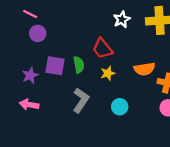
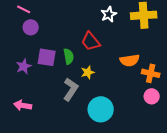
yellow star: (108, 73) -> (88, 72), moved
pink arrow: (29, 105) -> (23, 105), moved
cyan circle: (120, 107) -> (101, 109), moved, size x1.6

